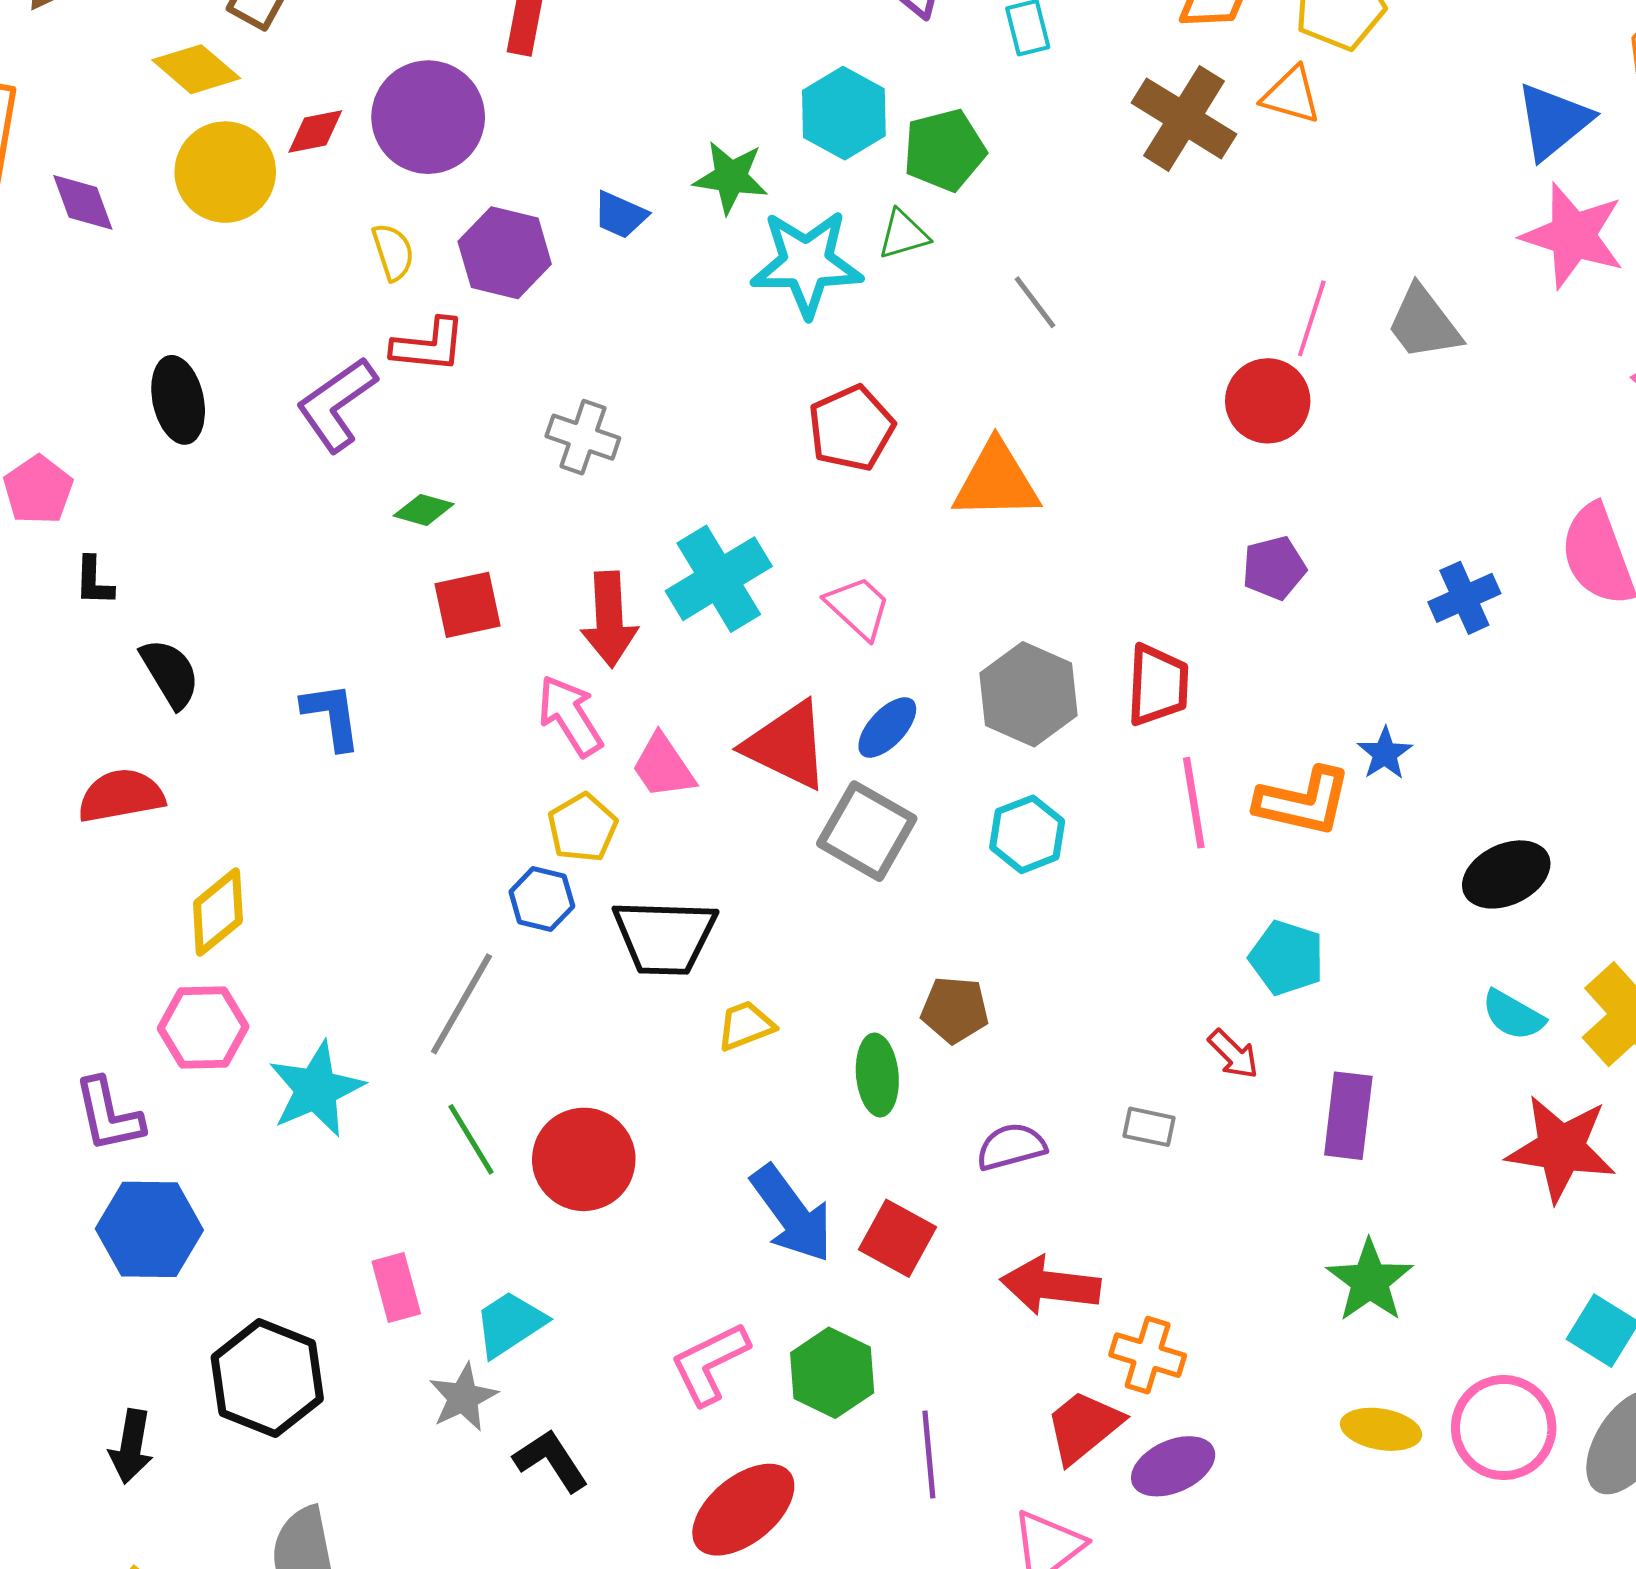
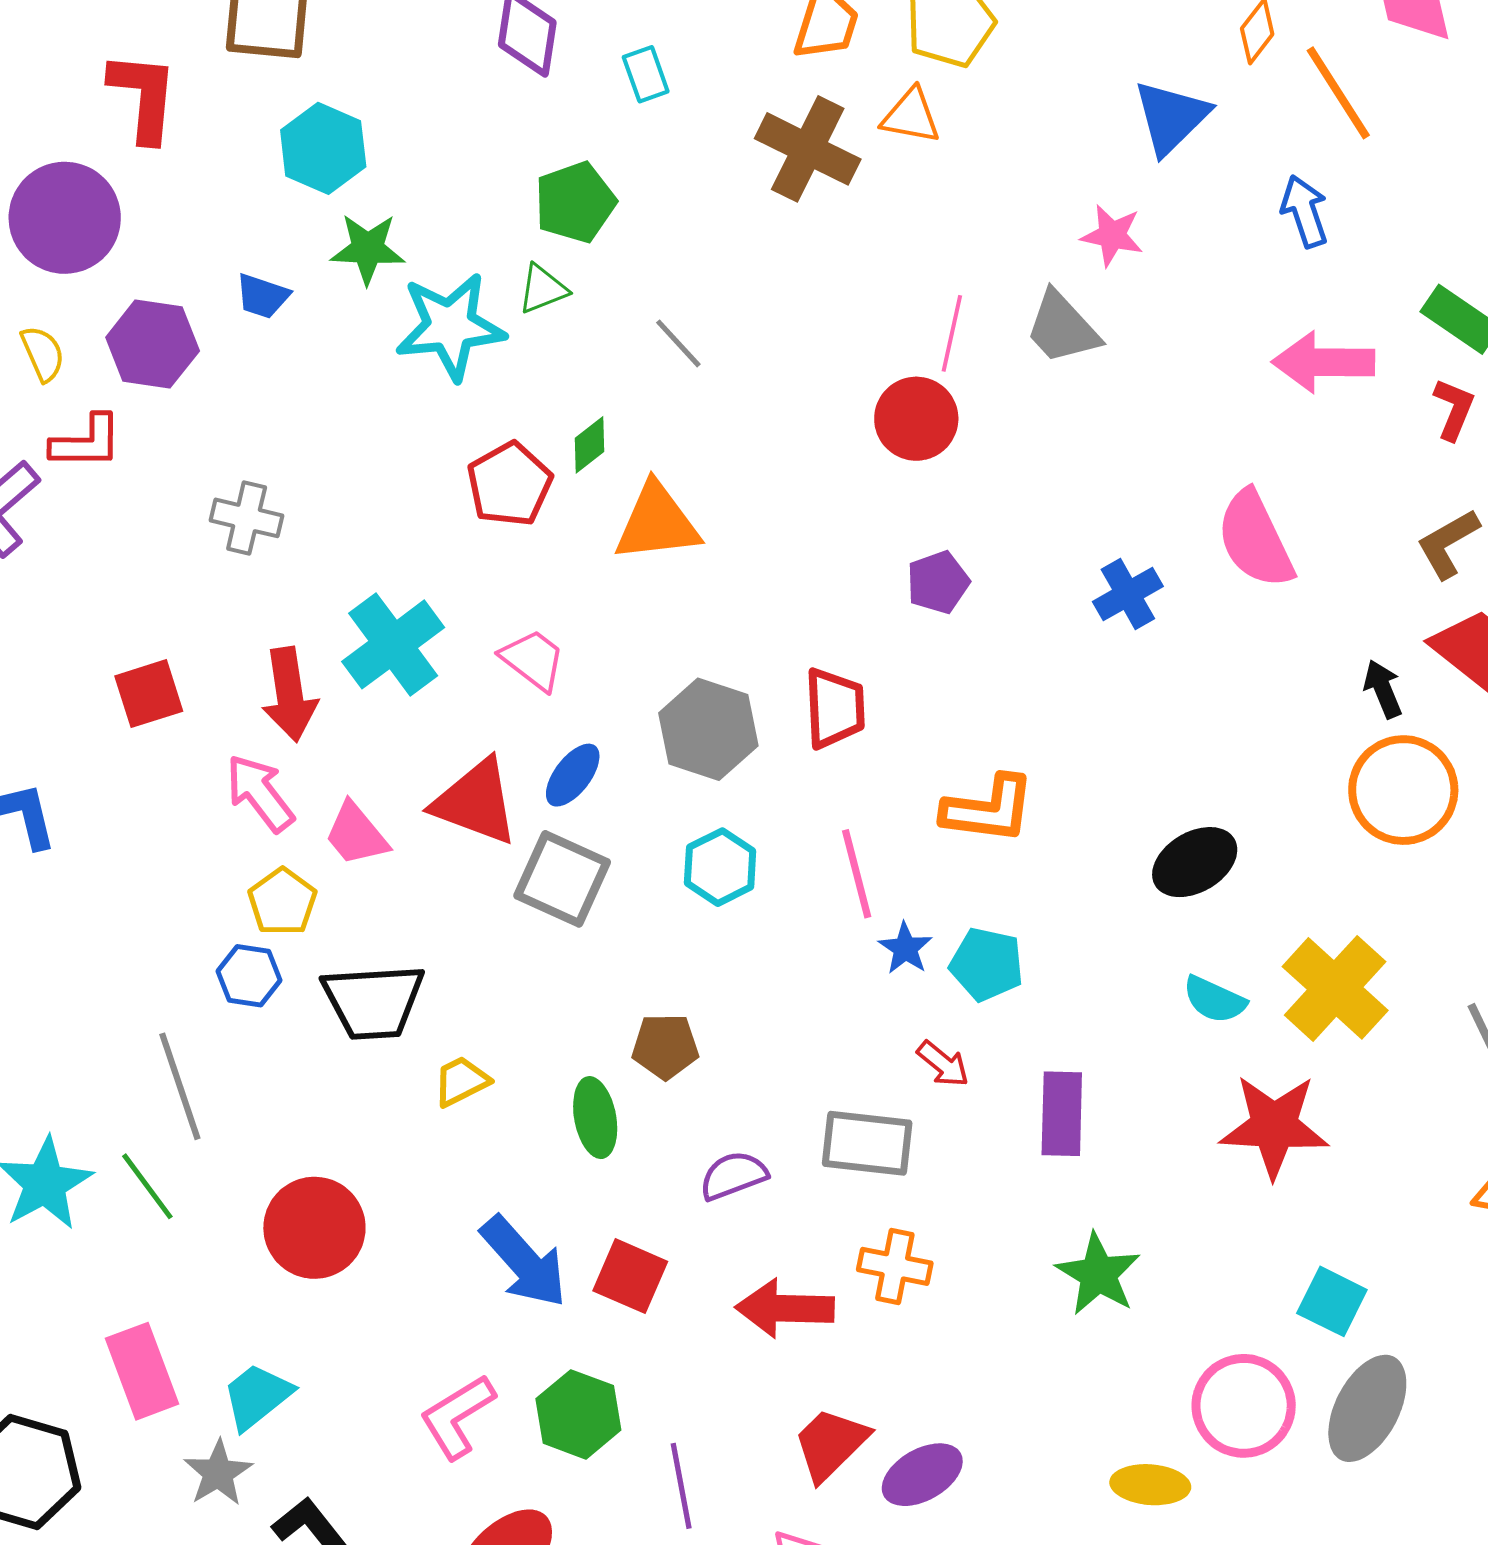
cyan hexagon: (844, 113) -> (323, 148), moved
pink star: (1573, 236) -> (1112, 235), moved, size x0.6
green diamond: (424, 510) -> (590, 445), moved, turned -48
blue star: (1385, 753) -> (905, 948), moved
pink line: (1194, 803) -> (857, 874), moved
gray line: (461, 1004) -> (180, 1086), turned -43
gray rectangle: (1149, 1127) -> (867, 1143), size x1.8
green line: (471, 1139) -> (147, 1186), moved
pink rectangle: (396, 1288) -> (142, 1371), size x1.4
orange cross: (1148, 1355) -> (895, 1266), moved
yellow ellipse: (1381, 1429) -> (1150, 1485), moved

